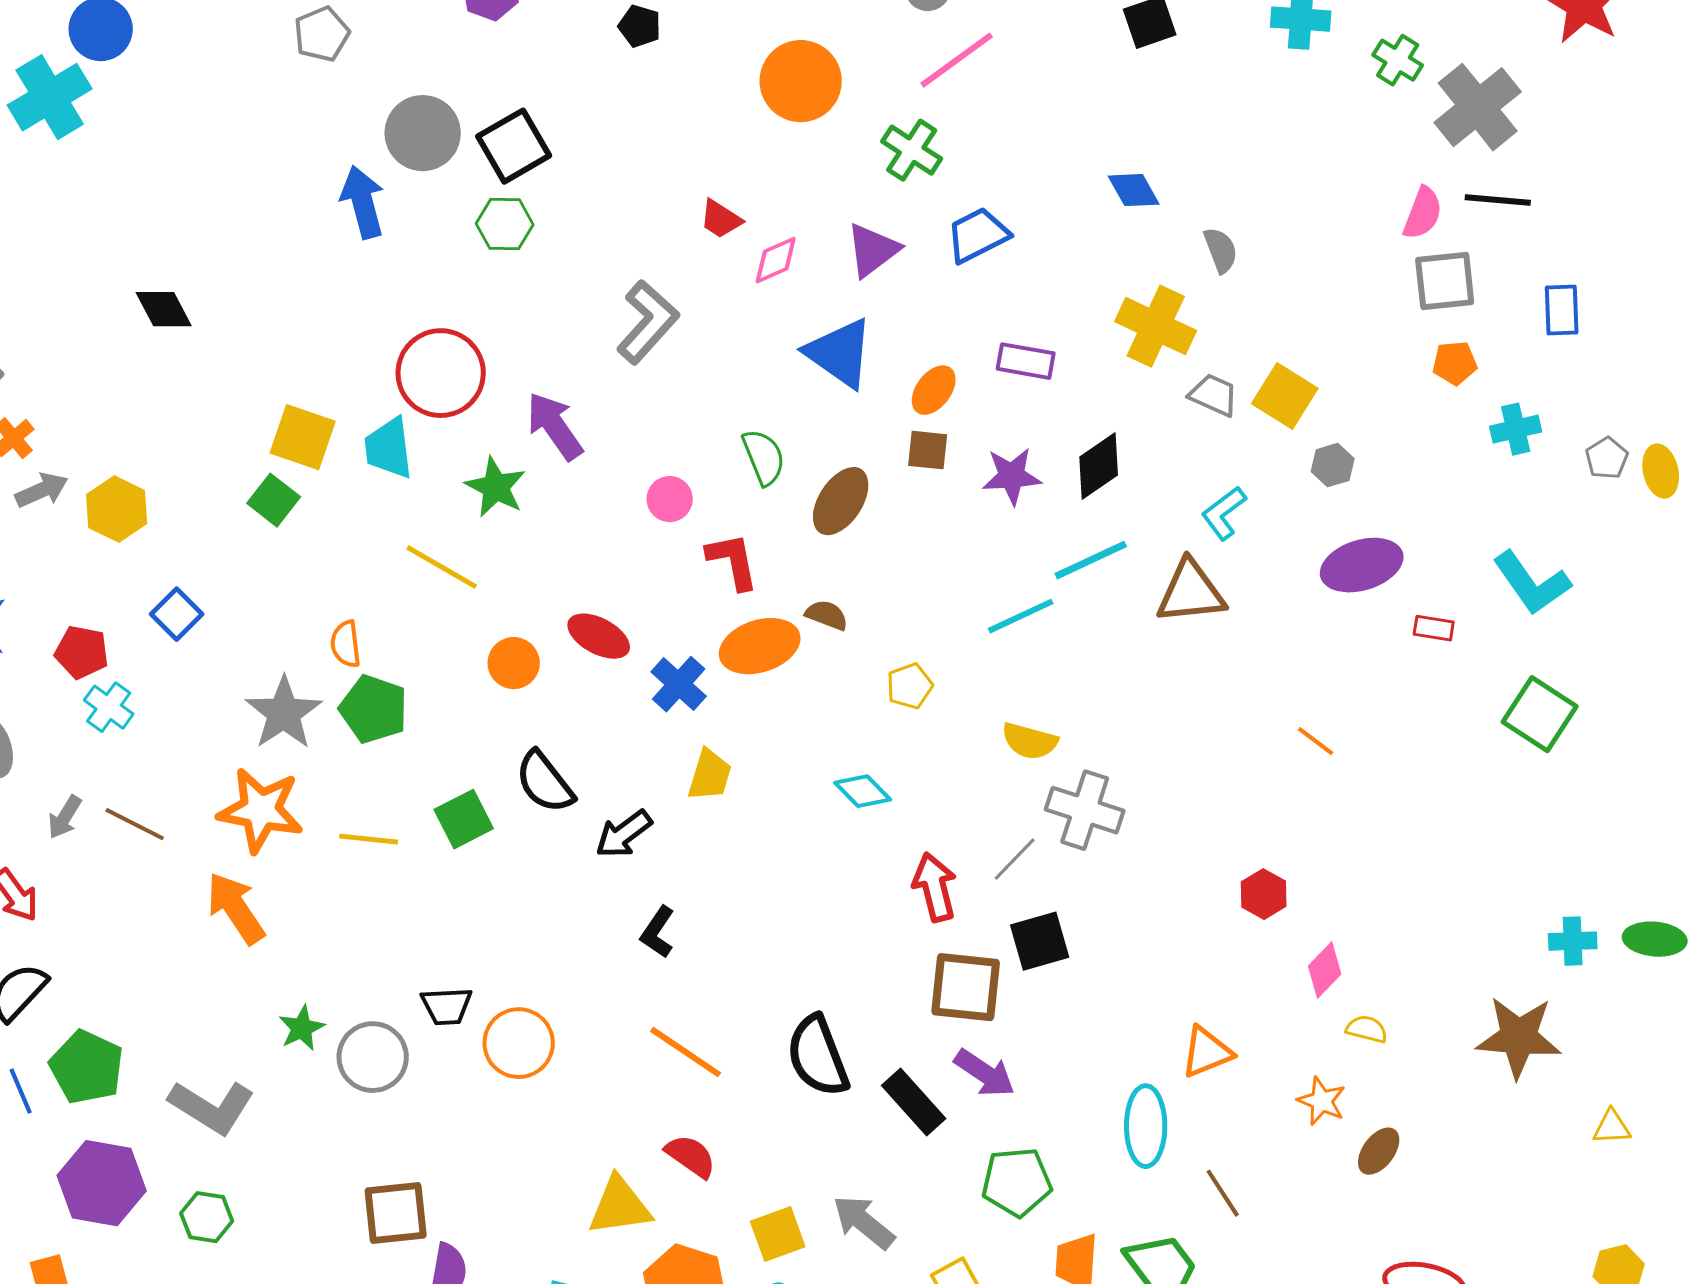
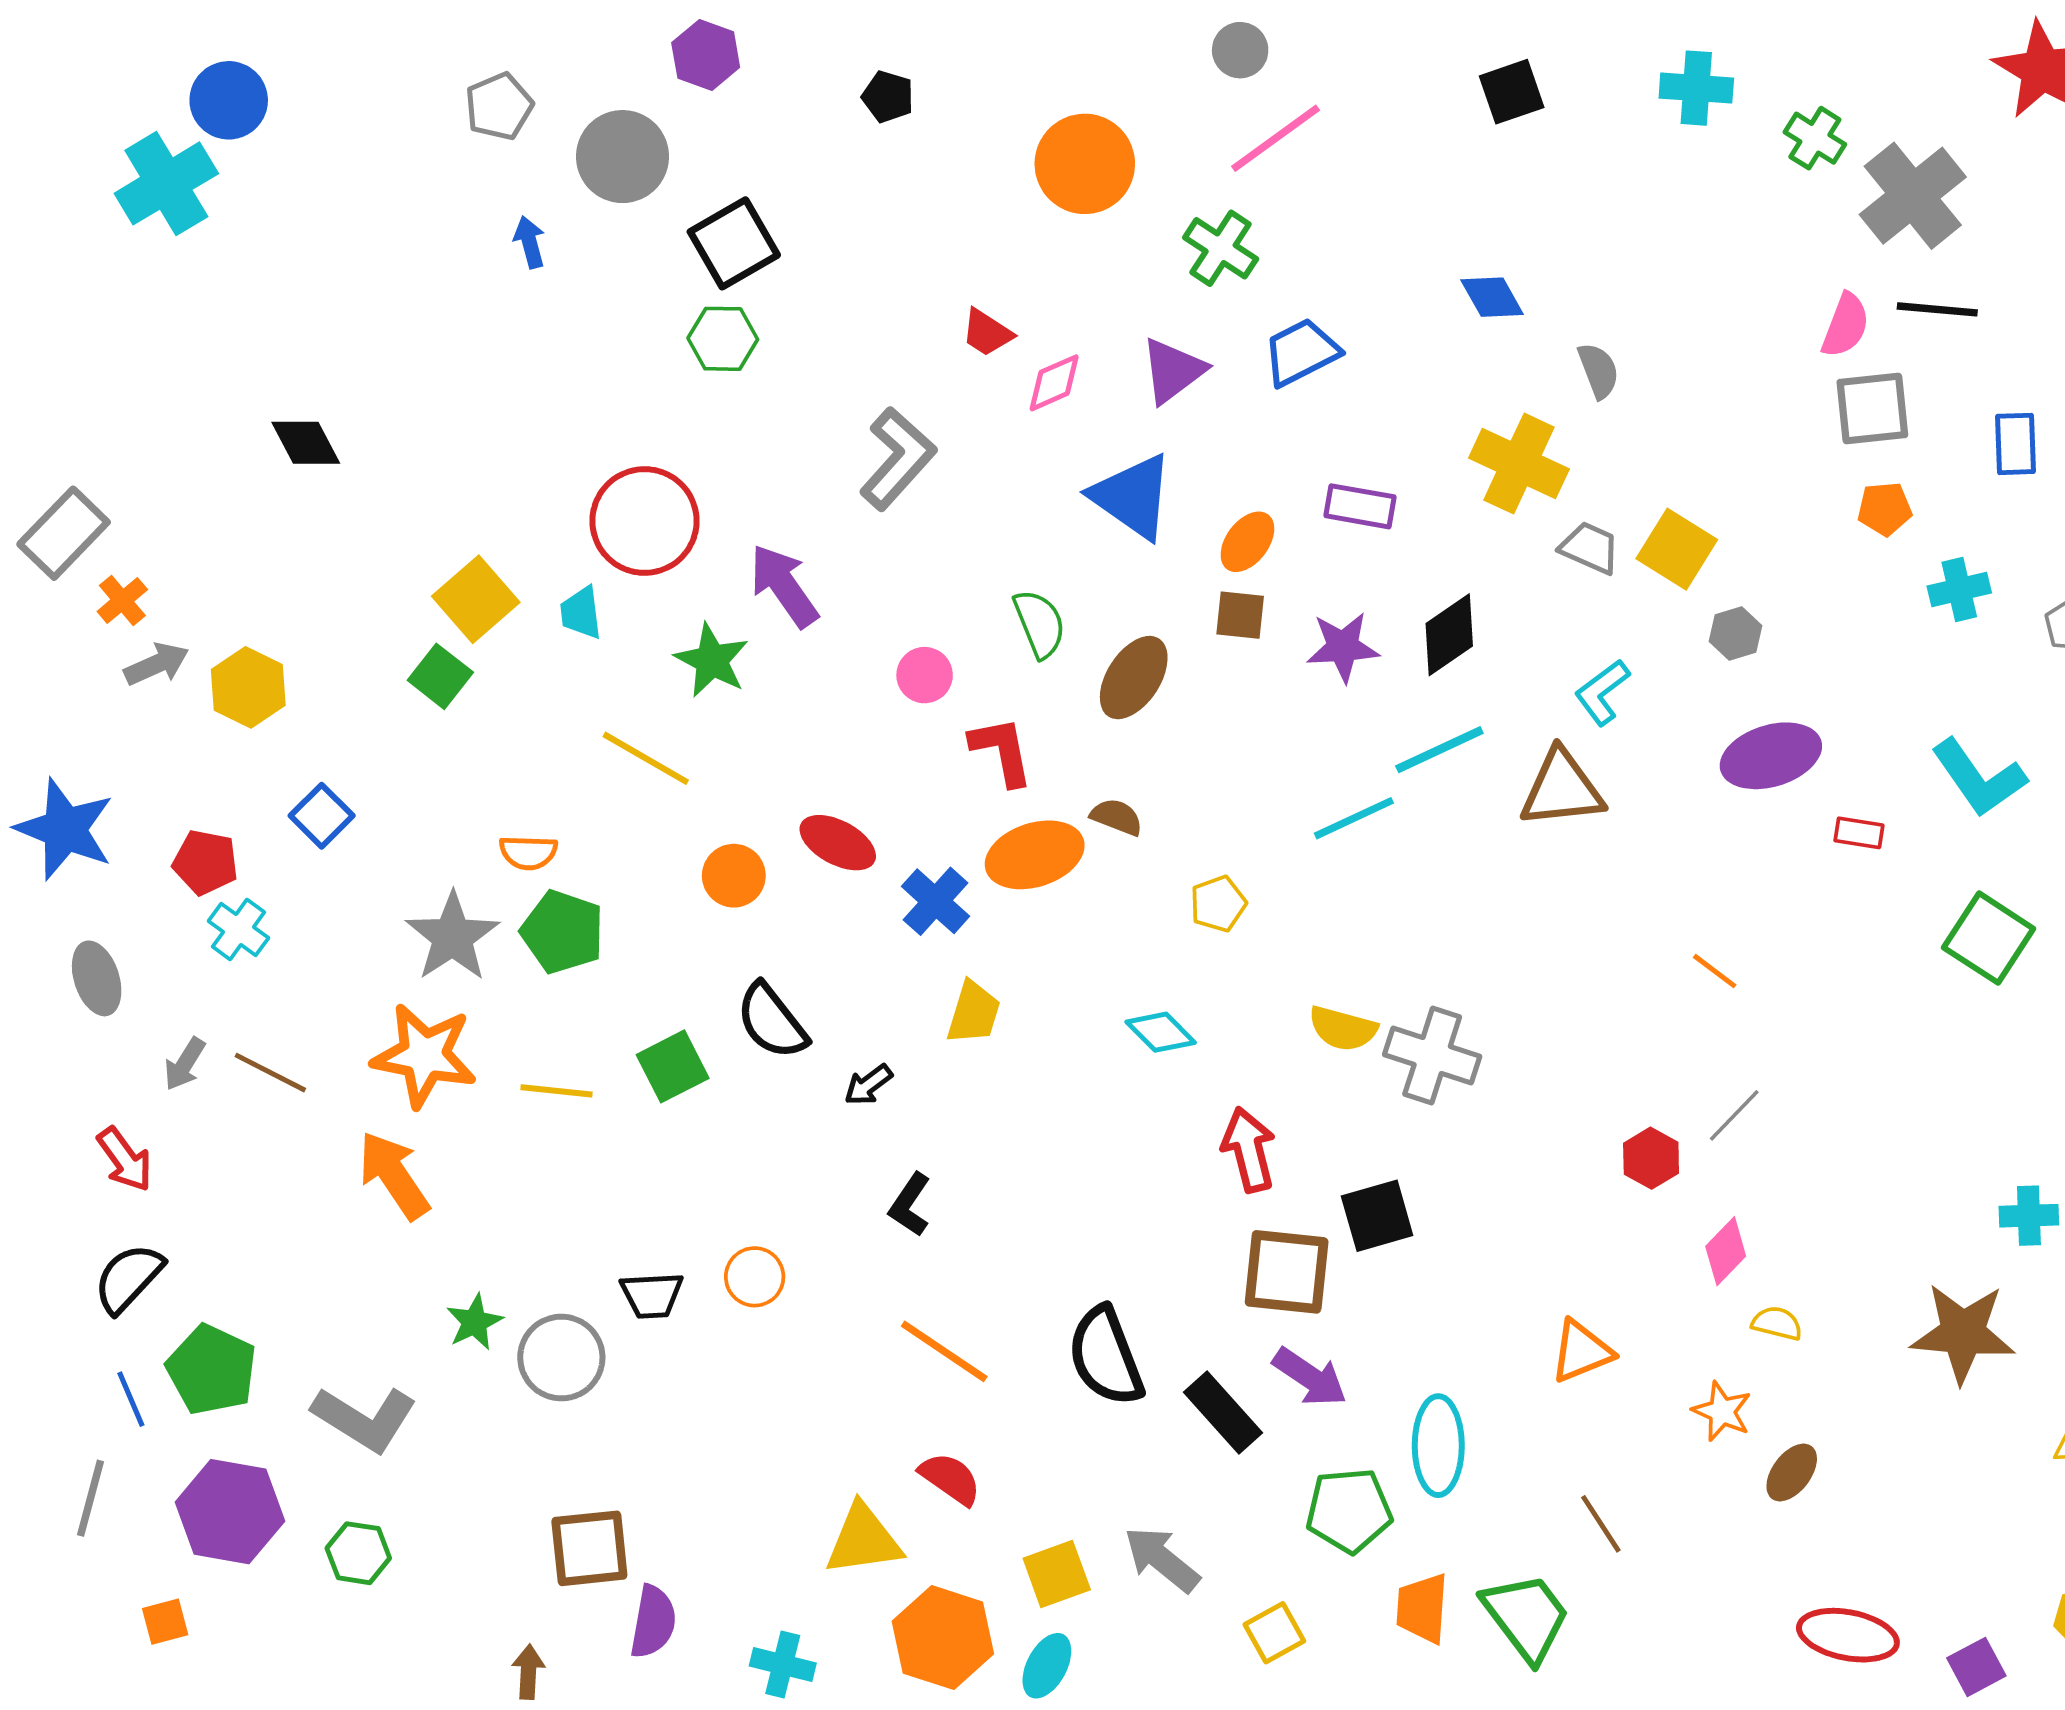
gray circle: (423, 133) -> (623, 157), moved
blue arrow: (363, 202) -> (530, 242), moved, size x0.6
yellow square: (303, 437) -> (476, 599), turned 30
cyan trapezoid: (389, 448) -> (581, 613), size x0.7
orange semicircle: (346, 644) -> (528, 852), turned -81
yellow semicircle: (1030, 741) -> (1343, 1029), moved
black arrow: (624, 834) -> (868, 1085), size x0.7
gray line: (1015, 859) -> (1734, 1115), moved
orange circle: (519, 1043) -> (755, 1277), moved, size x0.7
cyan ellipse: (1146, 1126) -> (1438, 1446), moved

